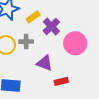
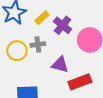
red rectangle: (61, 81) -> (80, 82), size x1.5

